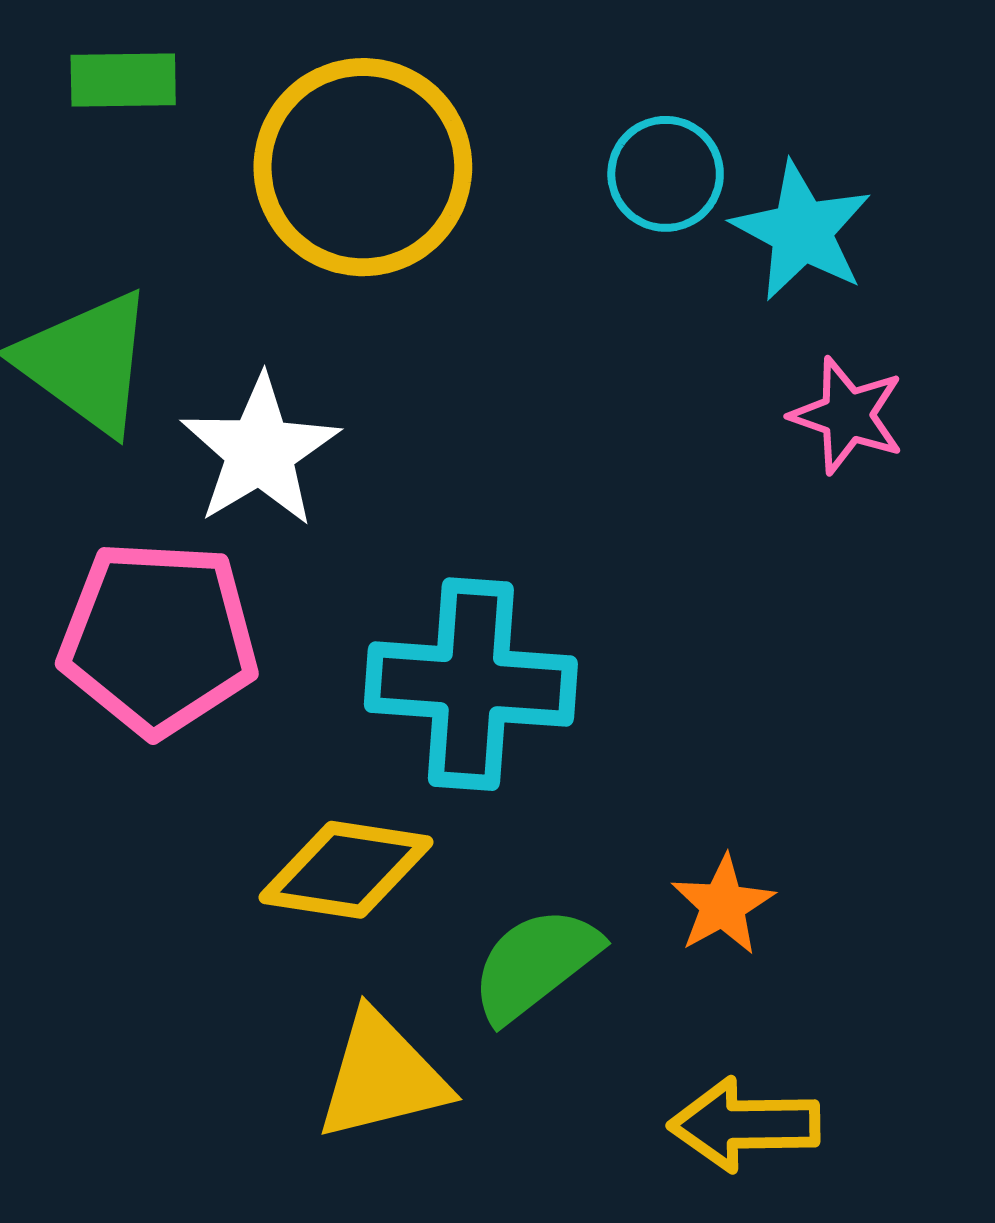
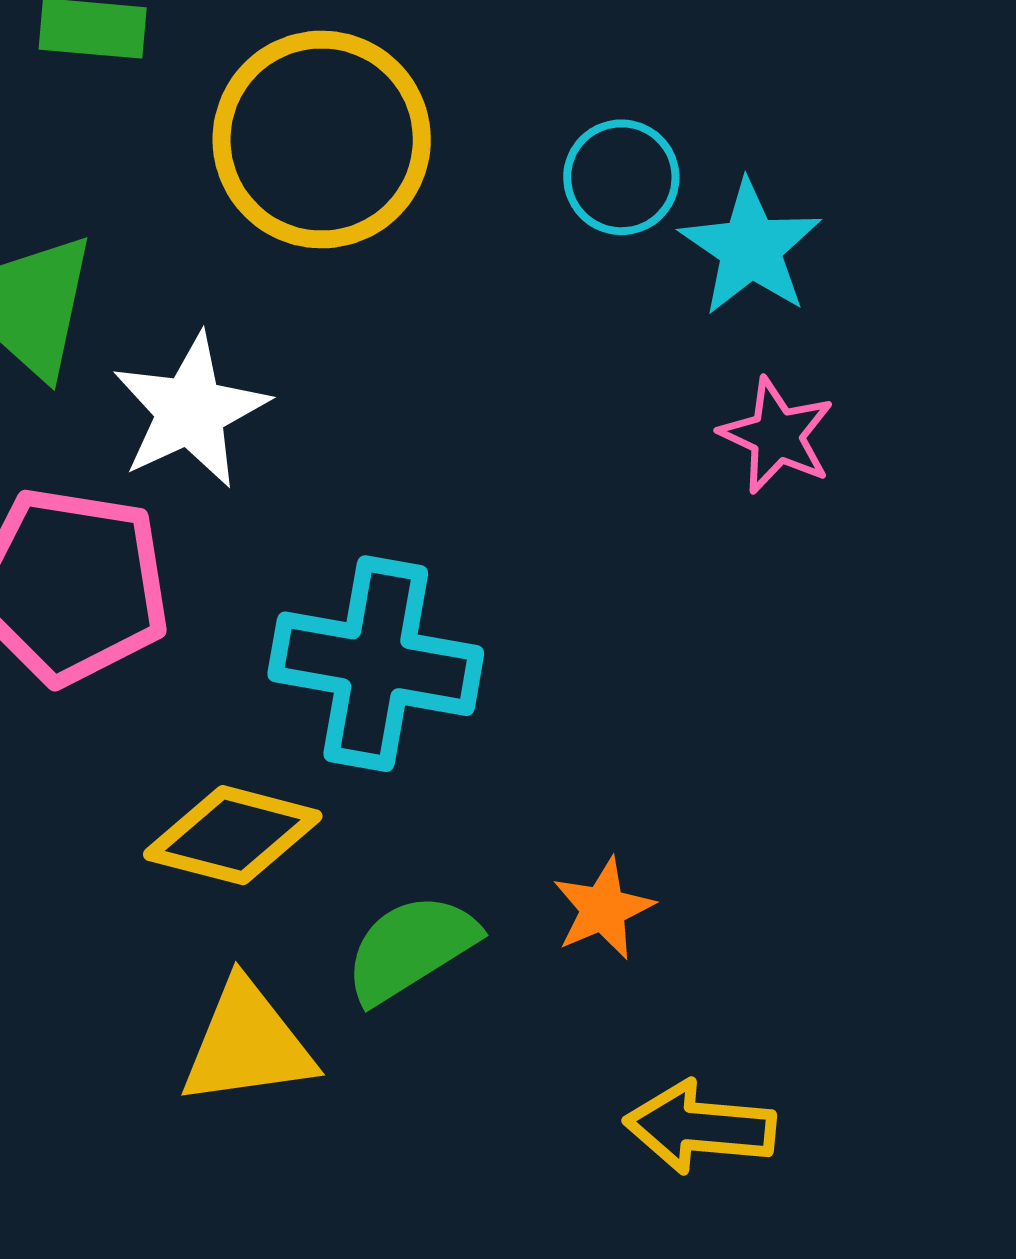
yellow arrow: (744, 1124) -> (700, 1127), moved

